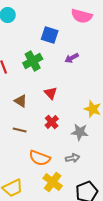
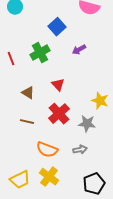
blue square: (50, 35) -> (57, 27), turned 30
red cross: (52, 122) -> (59, 114), size x1.5
yellow cross: (53, 182) -> (49, 177), moved

